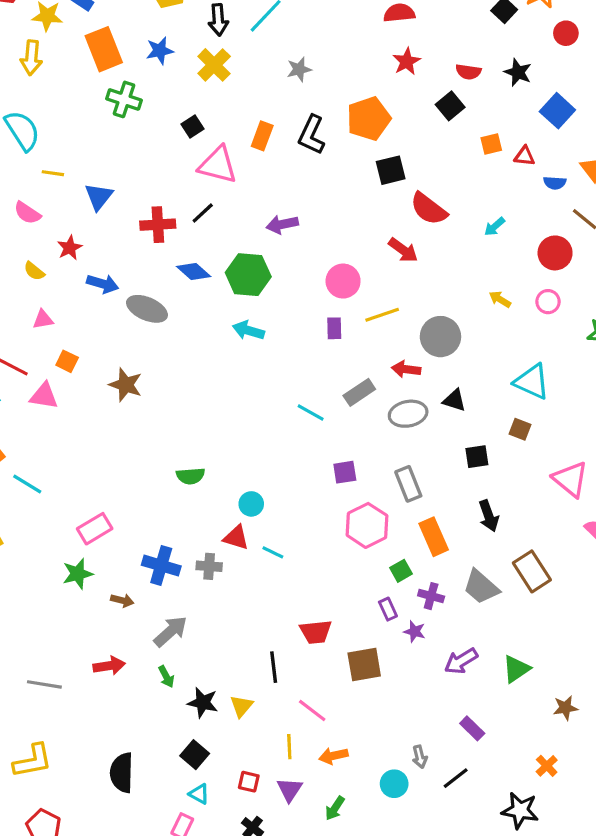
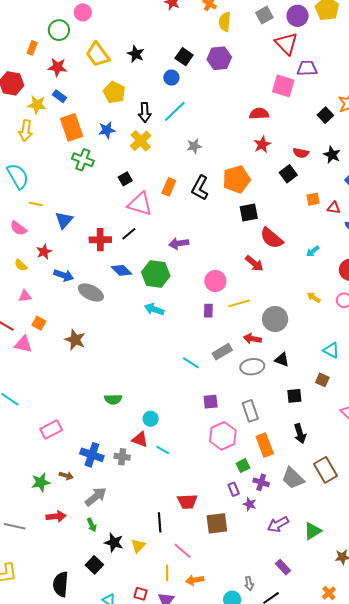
cyan triangle: (532, 382) -> (331, 350), size x0.7
green star: (78, 574) -> (41, 482), moved
black square: (195, 755) -> (94, 565), moved

